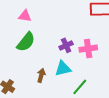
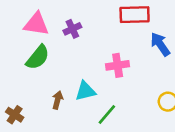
pink triangle: (25, 16) -> (36, 24), size x1.5
purple cross: (66, 45) -> (72, 29), moved

